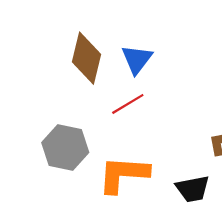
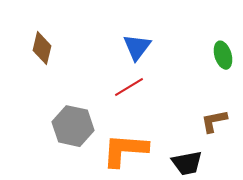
brown diamond: (86, 58) -> (42, 48), moved, size x0.7

